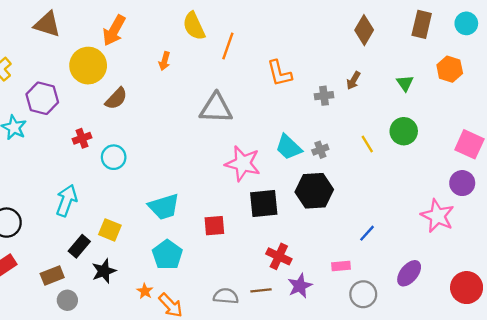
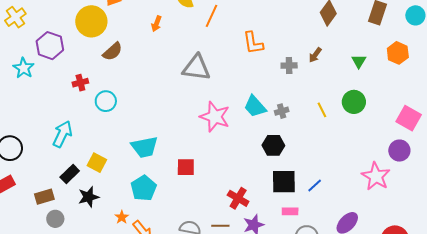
black hexagon: (314, 191) -> (273, 145), size x0.7
black square: (264, 203) -> (284, 182), moved

